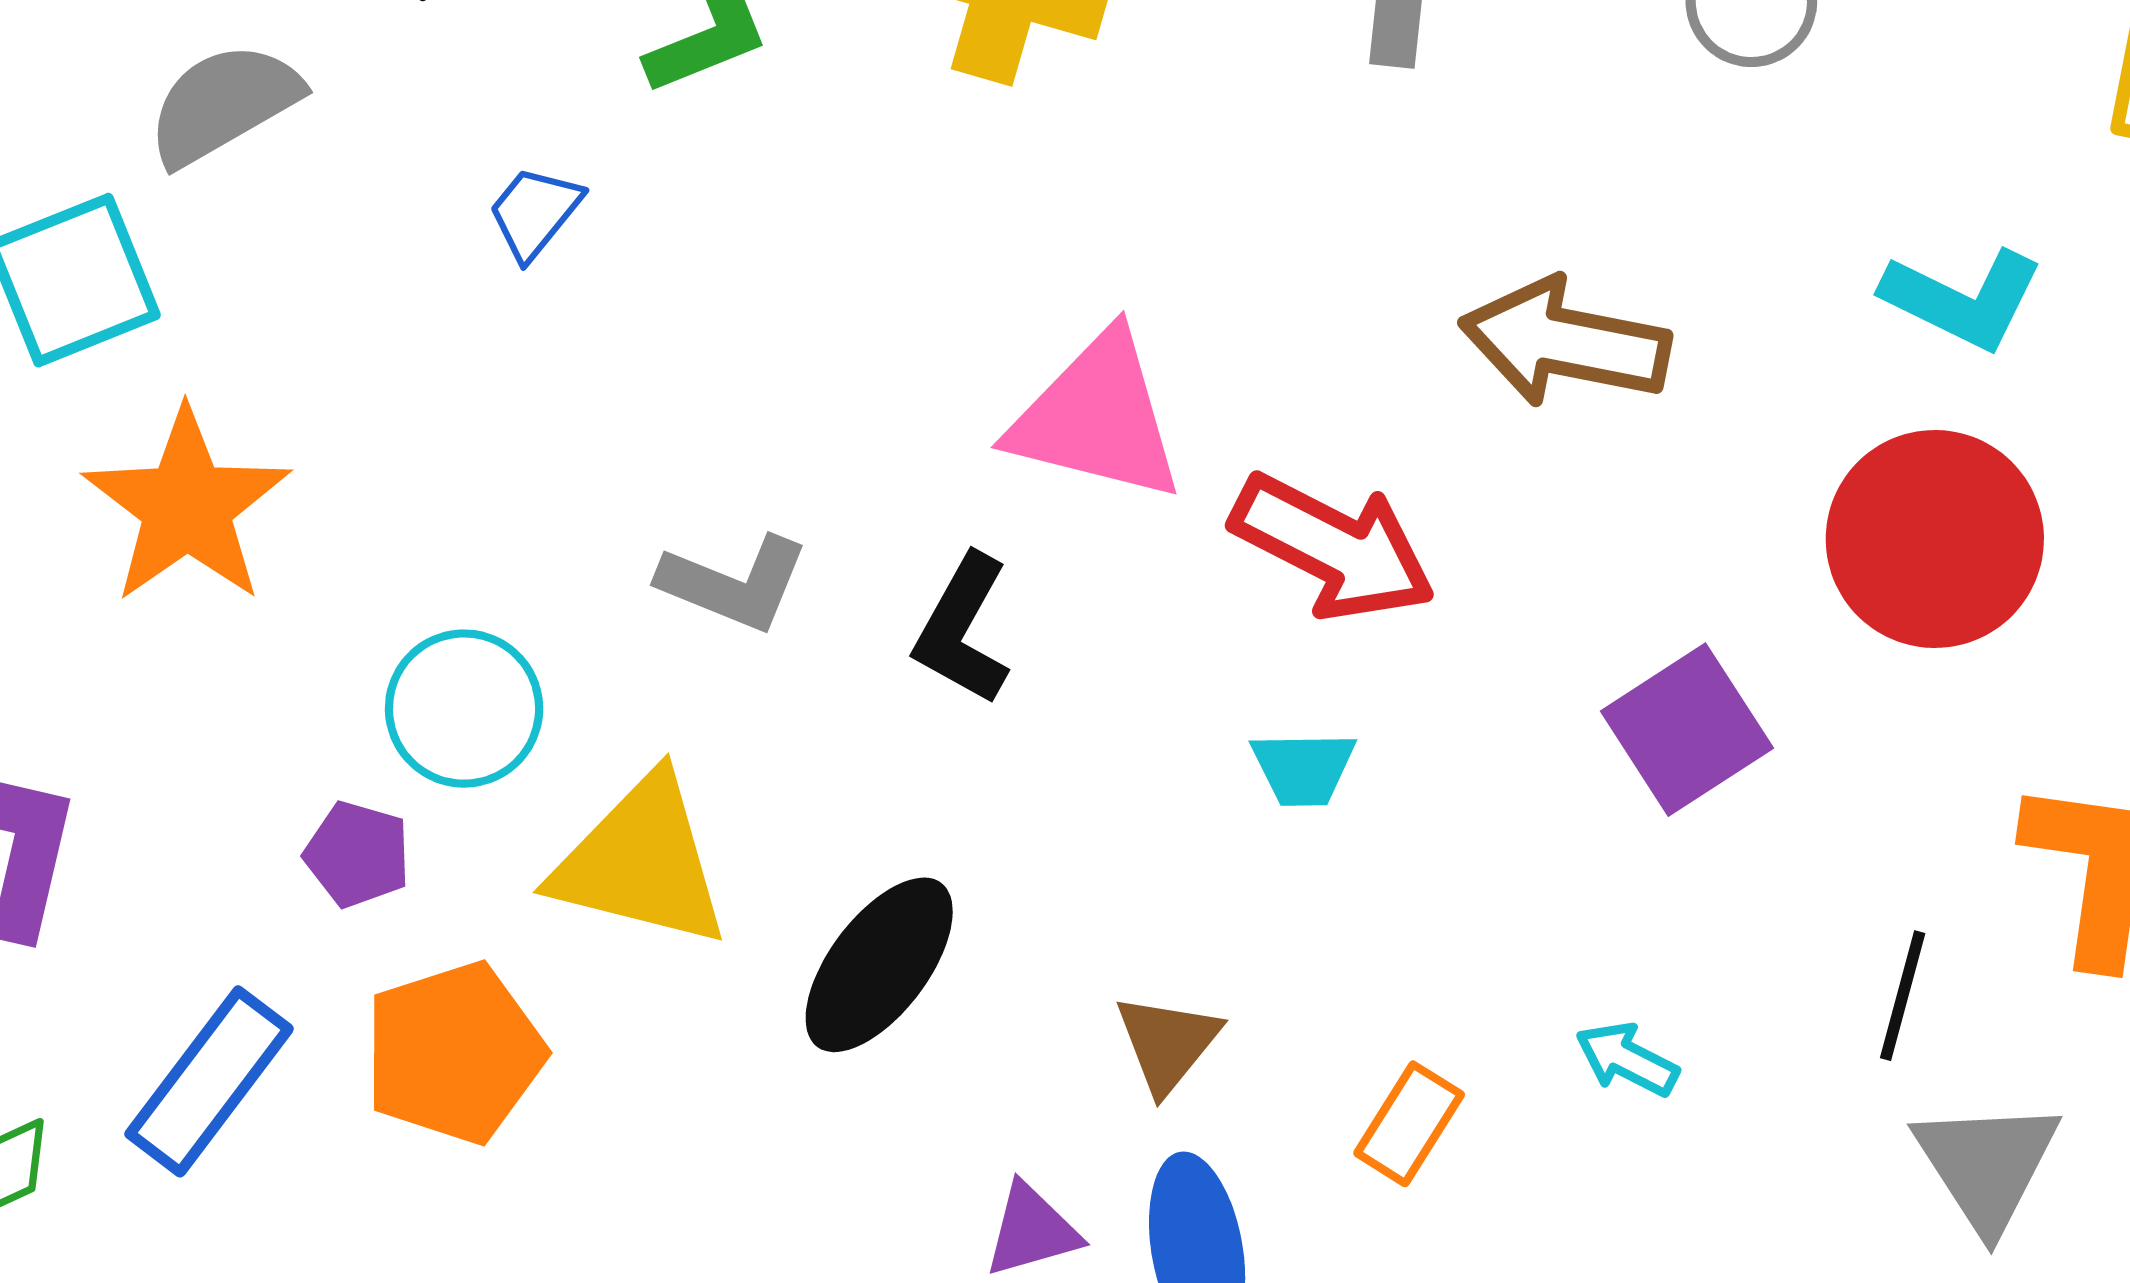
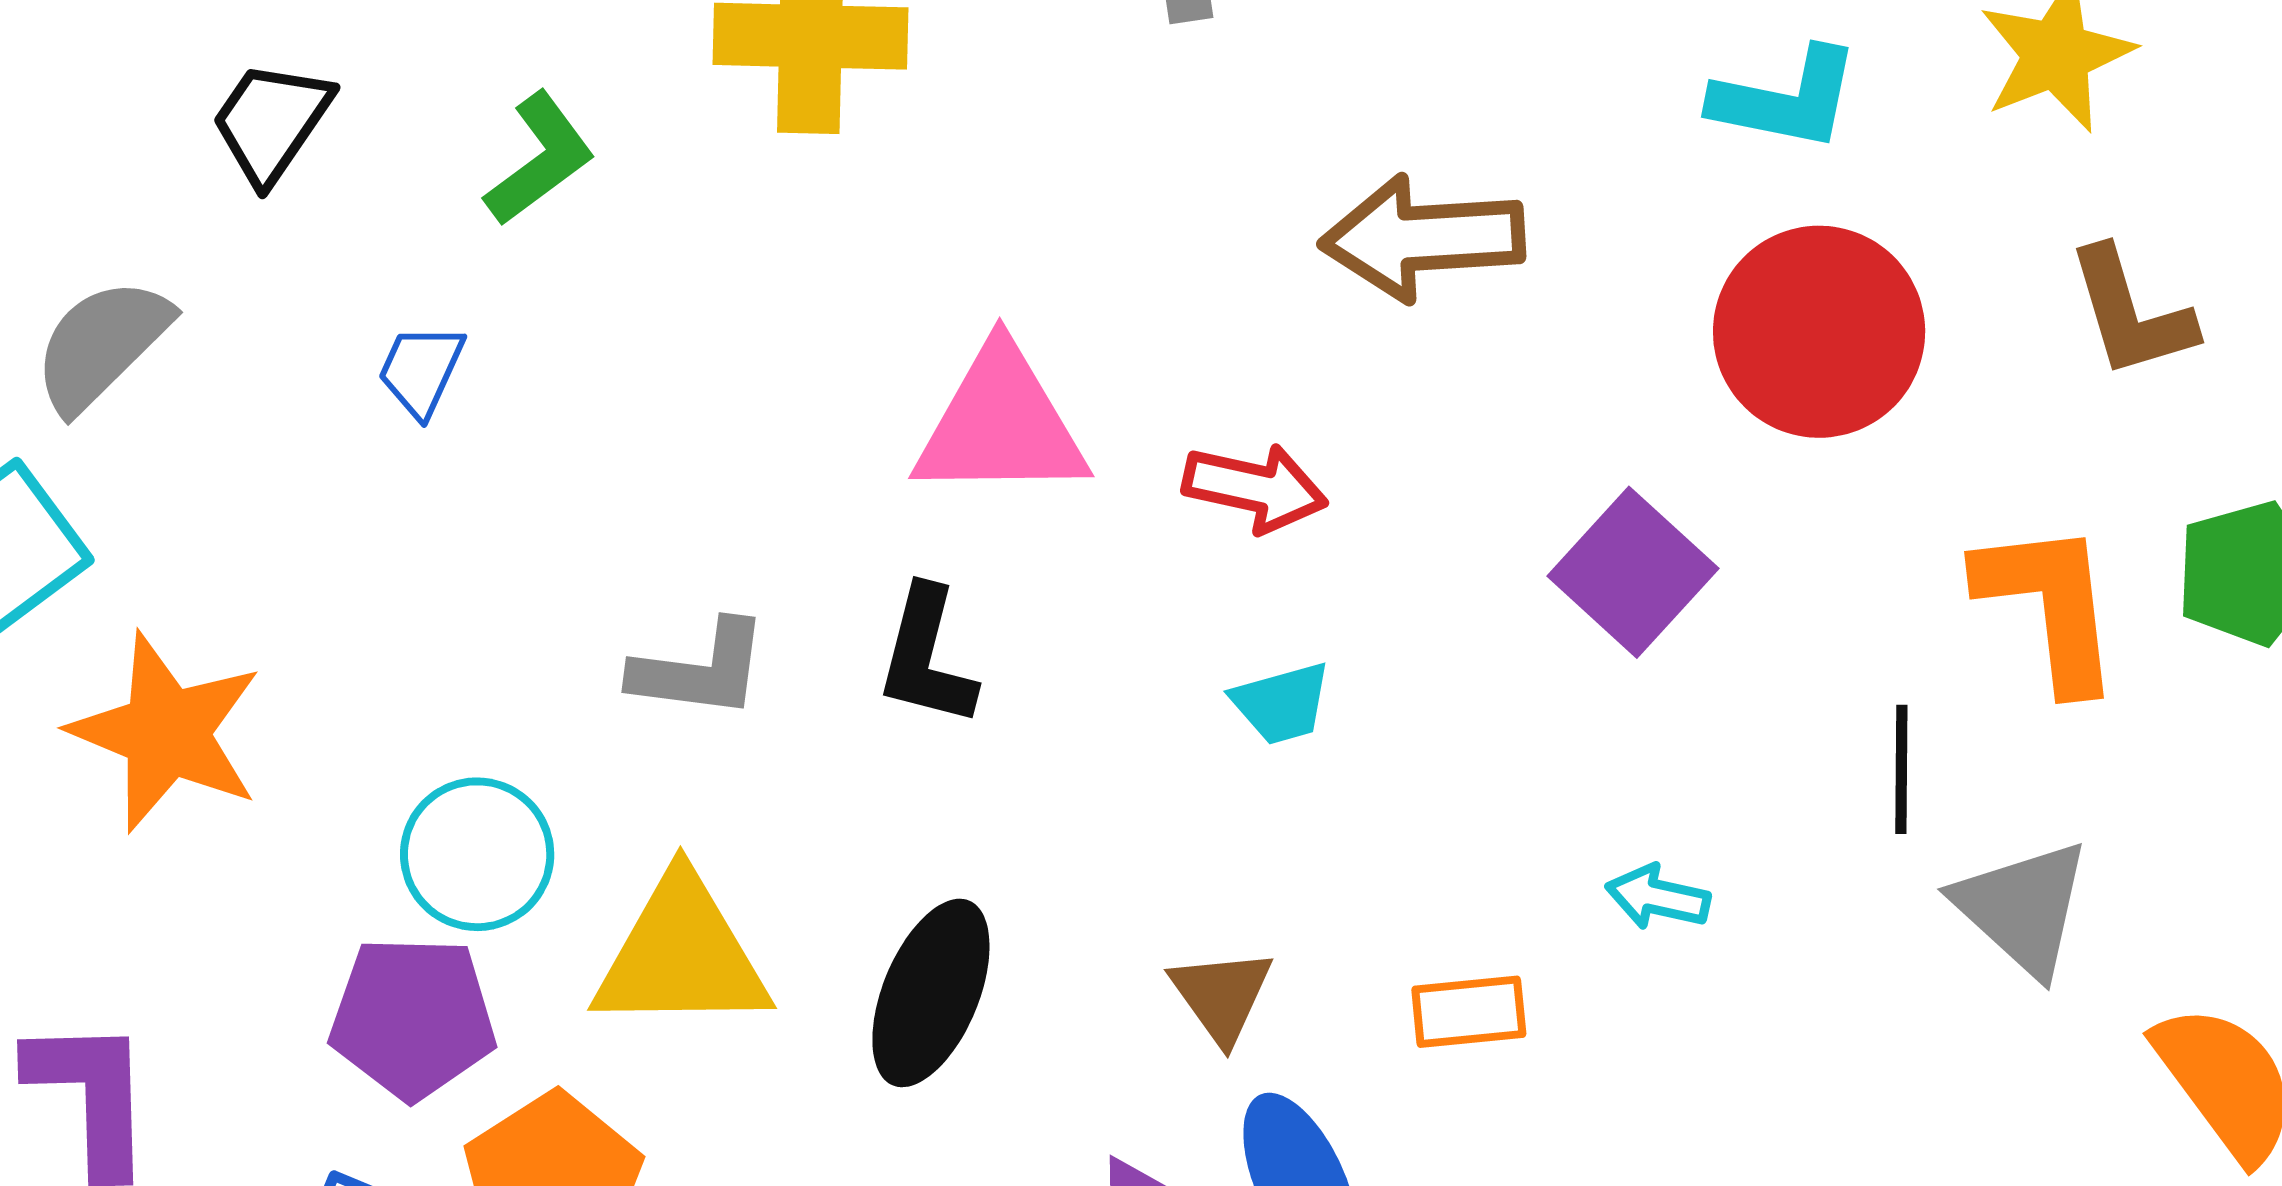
red arrow: (1333, 547) -> (1255, 488), size x0.7
purple pentagon: (357, 854) -> (413, 1018), size x1.6
orange rectangle: (1409, 1124) -> (1469, 1012), turned 67

